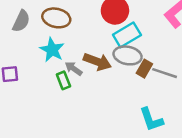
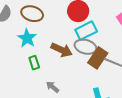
gray arrow: (74, 68) -> (53, 87), moved
brown rectangle: (144, 69) -> (98, 58), size x1.5

